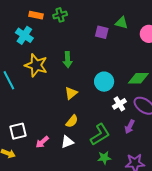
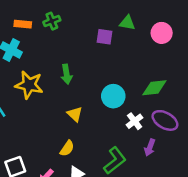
yellow triangle: (71, 93) -> (75, 114), turned -32
yellow semicircle: (72, 121) -> (67, 148), moved

